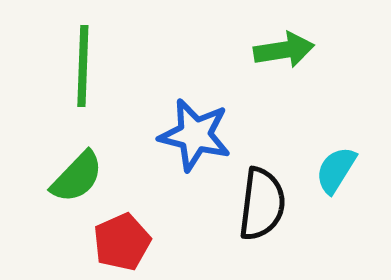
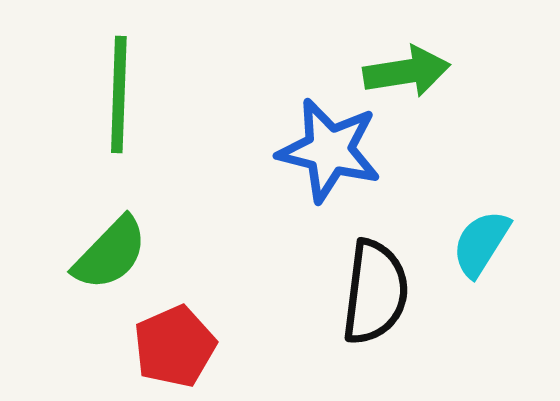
blue star: (195, 135) -> (329, 150), moved

